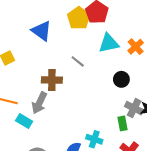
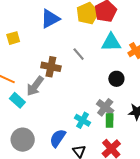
blue triangle: (42, 31) -> (50, 19), turned 45
gray cross: (134, 108) -> (105, 107), moved
cyan cross: (94, 139) -> (83, 120), moved

